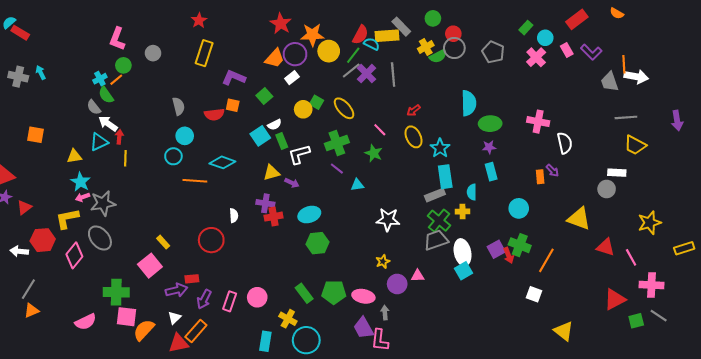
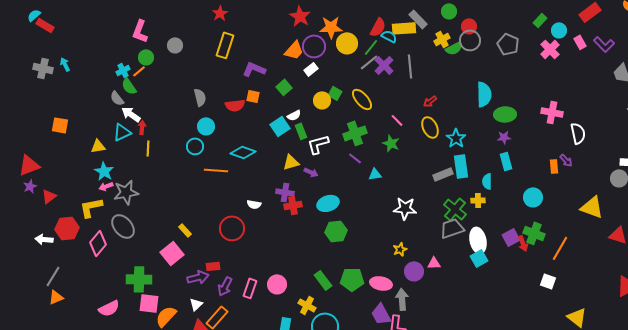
gray rectangle: (435, 195) -> (443, 174), moved
white semicircle: (234, 216) -> (254, 204), turned 104
gray arrow: (385, 313) -> (402, 299), size x1.5

